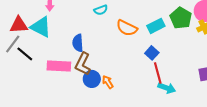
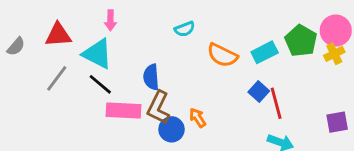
red triangle: (19, 25) -> (58, 35), moved
black line: (25, 54) -> (100, 84), moved
red line: (158, 73) -> (276, 103), moved
orange arrow: (108, 82) -> (198, 118), moved

